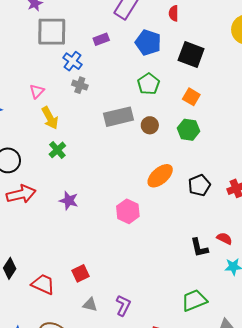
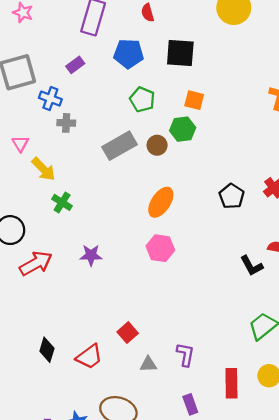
green hexagon: (189, 130) -> (183, 129), moved
orange ellipse: (160, 176) -> (161, 202), moved
red trapezoid: (43, 284) -> (89, 357), turned 135

